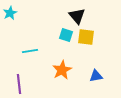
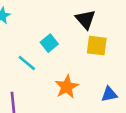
cyan square: (66, 35) -> (49, 43), moved, turned 32
cyan line: (30, 51) -> (27, 63), turned 49

